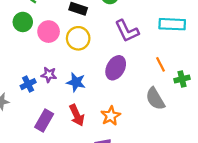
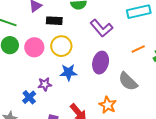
orange line: (160, 64) -> (138, 49), turned -72
blue star: (76, 82) -> (69, 72), moved
gray semicircle: (155, 99) -> (128, 81), moved

